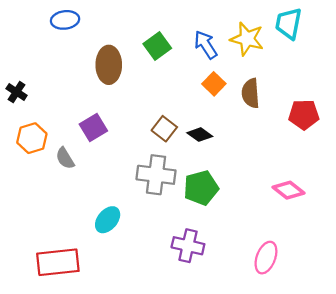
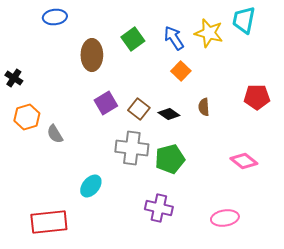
brown semicircle: (251, 93) -> (204, 107), moved, size x0.7
purple square: (93, 127) -> (106, 103), moved
pink ellipse: (266, 258) -> (225, 218), turned 60

